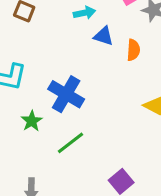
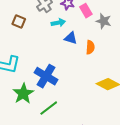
green star: (32, 121) -> (23, 94), size x1.5

